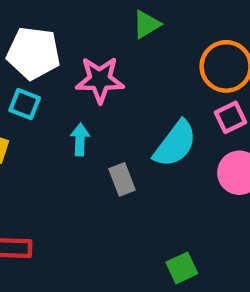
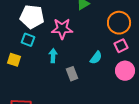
cyan semicircle: (175, 144) -> (96, 58), size x0.6

